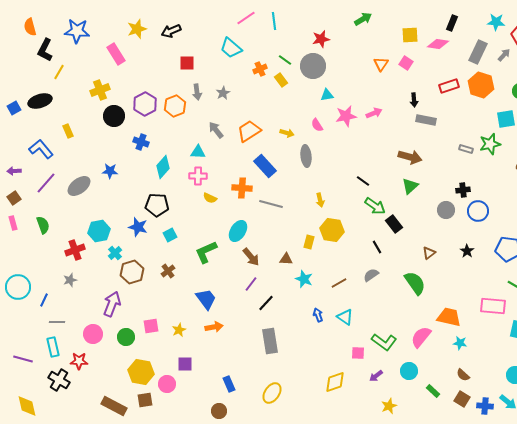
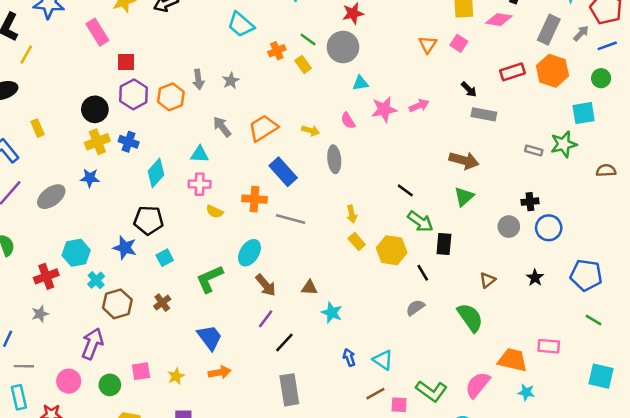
red square: (187, 63) -> (126, 62), moved
yellow cross: (100, 90) -> (97, 142), moved
black arrow: (414, 100) -> (469, 89), turned -40
black rectangle: (394, 224) -> (444, 244), turned 42
yellow hexagon: (332, 230) -> (392, 250), moved
yellow rectangle: (309, 242) -> (357, 242), moved, turned -56
brown line: (339, 283) -> (375, 394), moved
pink rectangle: (493, 306) -> (549, 346), moved, size x0.7

